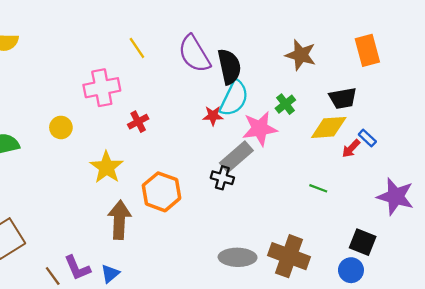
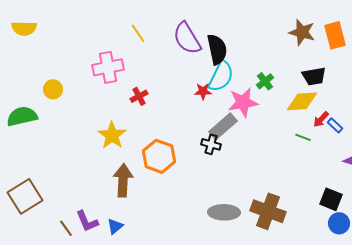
brown star: (301, 55) -> (302, 32), moved
yellow circle: (61, 127) -> (53, 89), moved
blue rectangle: (367, 138) -> (335, 125), moved
green line: (318, 188) -> (303, 137), moved
blue circle: (351, 270) -> (339, 223), moved

